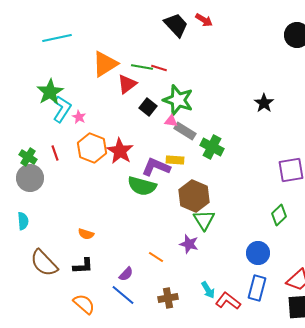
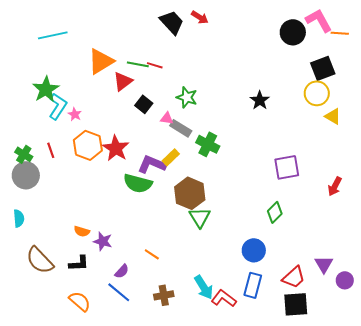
green star: (178, 100) -> (187, 97), moved, size x0.7
yellow rectangle: (175, 160) -> (171, 157), turned -48
purple star: (189, 244) -> (103, 241), moved
cyan arrow: (208, 290) -> (204, 287), size x1.4

